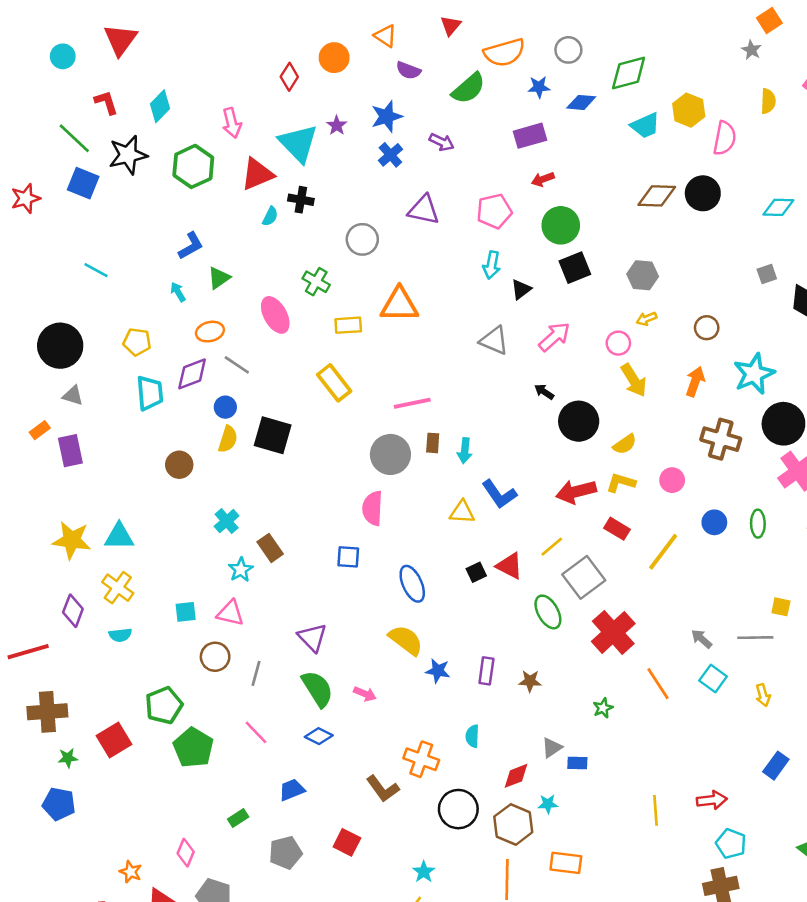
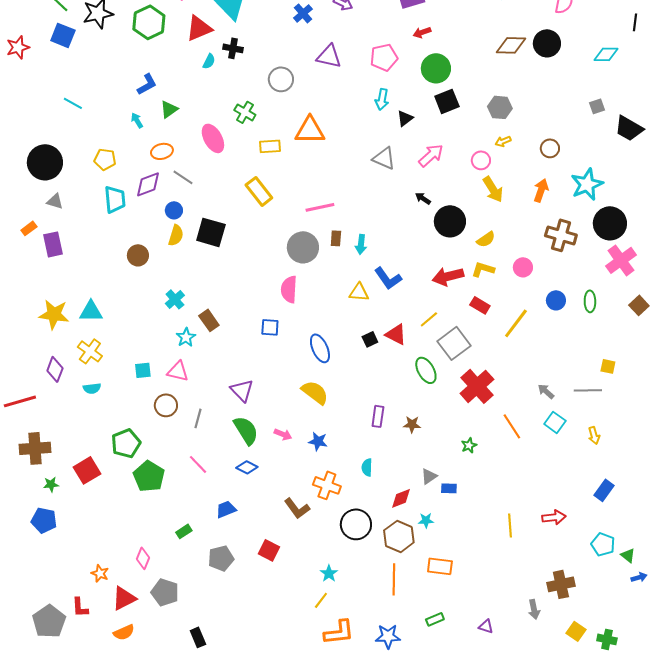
blue star: (438, 671) -> (318, 441), moved
cyan pentagon: (731, 844) -> (603, 544), moved

